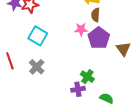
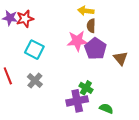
pink star: (81, 29) -> (77, 41), size x1.5
purple cross: (78, 89) -> (77, 101), size x1.5

